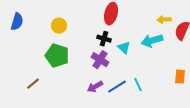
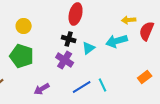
cyan triangle: (124, 48) -> (89, 48), turned 40
orange rectangle: (180, 77) -> (145, 77), turned 48
purple arrow: (95, 87) -> (42, 89), moved

